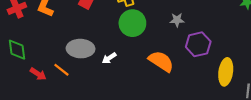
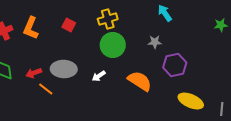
white arrow: (109, 58) -> (99, 76), moved
yellow ellipse: (226, 72) -> (191, 101), moved, turned -75
red arrow: (38, 74) -> (34, 73), moved, turned 126

